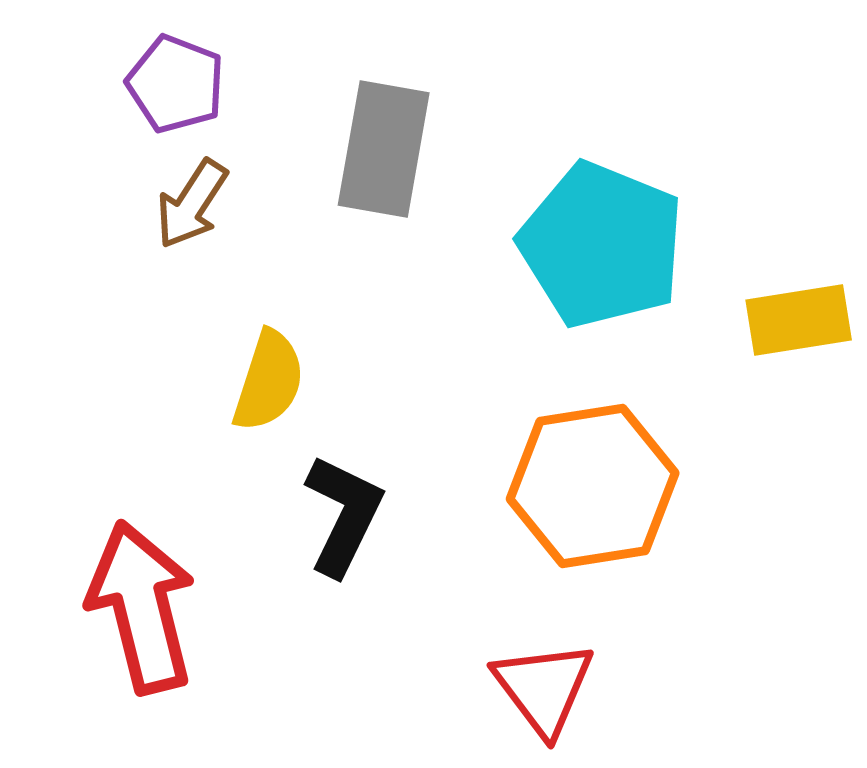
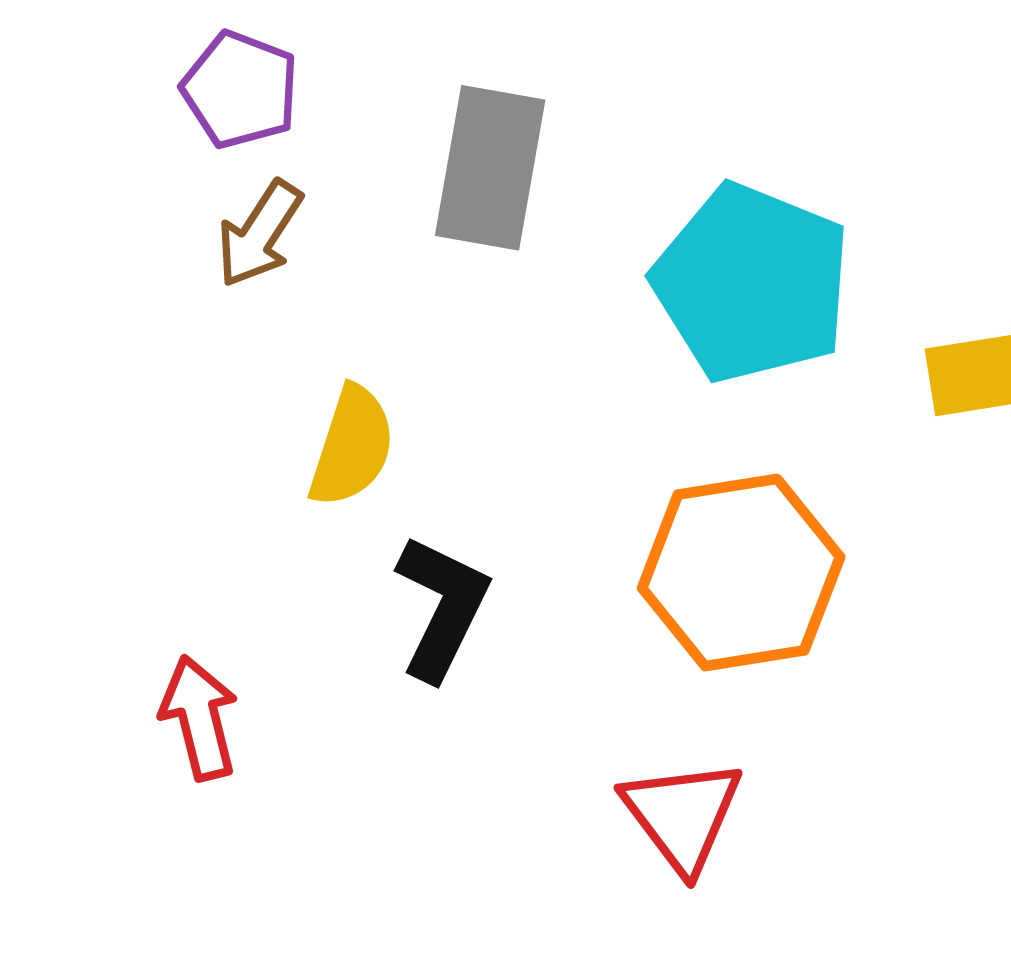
red arrow: (142, 607) -> (199, 718), size x0.6

